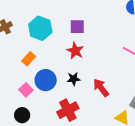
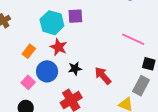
cyan hexagon: (40, 28) -> (52, 23), moved
red star: (75, 51) -> (59, 47), moved

